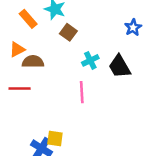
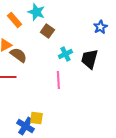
brown semicircle: (33, 62) -> (18, 55), turned 36
black trapezoid: (120, 67) -> (89, 59), turned 45

